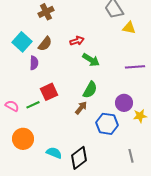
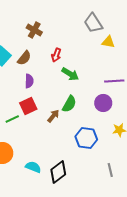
brown cross: (46, 12) -> (34, 30), moved, turned -35
red arrow: (77, 41) -> (56, 55), turned 128
purple semicircle: (34, 63) -> (29, 81), moved
purple circle: (124, 103) -> (103, 103), moved
brown arrow: (81, 108) -> (53, 116), moved

